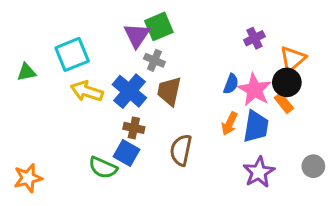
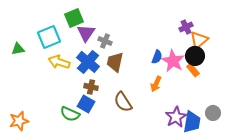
green square: (159, 26) -> (74, 18), moved
purple triangle: (137, 35) -> (86, 33), moved
purple cross: (254, 38) -> (186, 27), moved
blue trapezoid: (256, 127) -> (192, 122), moved
brown semicircle: (181, 150) -> (123, 102), turned -45

